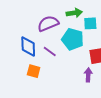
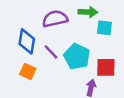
cyan pentagon: (73, 39) -> (77, 57), moved

